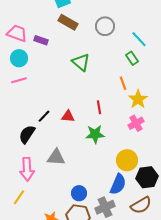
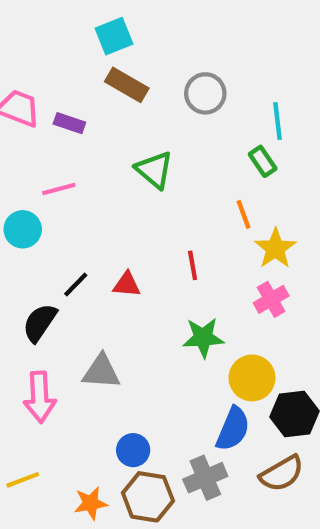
cyan line: (139, 39) -> (277, 121), turned 36
cyan circle: (19, 58) -> (23, 229), moved
pink line: (19, 80) -> (59, 189), moved
green star: (95, 134) -> (203, 338), moved
blue circle: (79, 193) -> (133, 450), moved
yellow line: (19, 197) -> (23, 480), moved, turned 35

